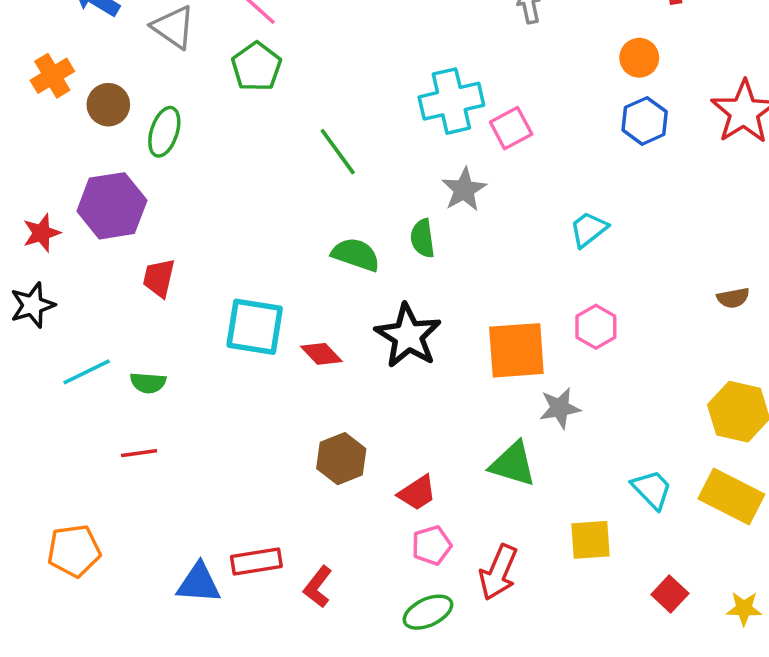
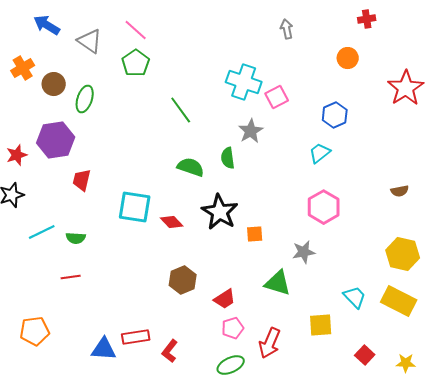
cyan cross: (451, 101) -> (244, 82), turned 32
blue hexagon: (645, 121) -> (335, 115), moved
pink hexagon: (596, 327) -> (324, 207), size x1.4
orange square: (516, 350) -> (255, 234), moved, size x0.5

